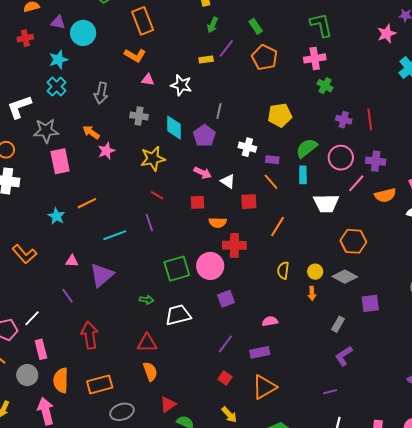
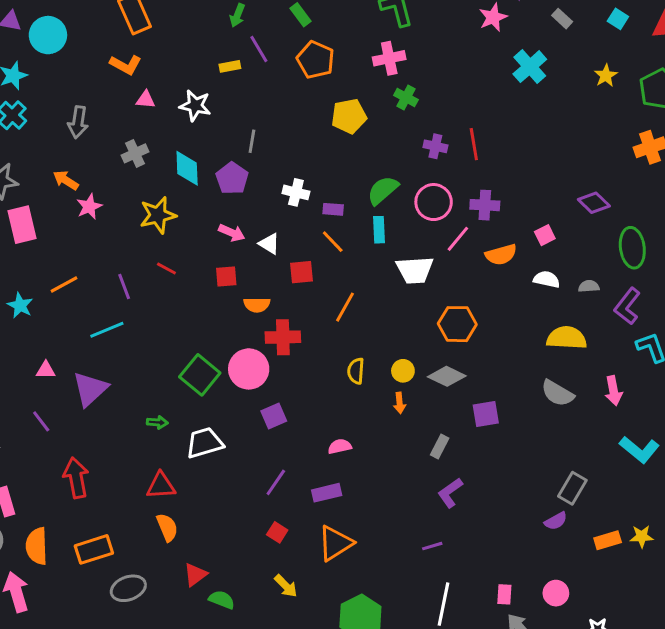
purple line: (226, 48) -> (259, 49), turned -66
yellow pentagon: (280, 115) -> (349, 116), moved
gray cross: (139, 116) -> (135, 153), turned -30
purple line: (149, 223) -> (124, 287), moved
green square: (177, 269) -> (200, 375), turned -32

